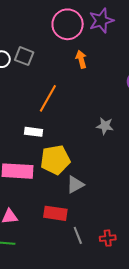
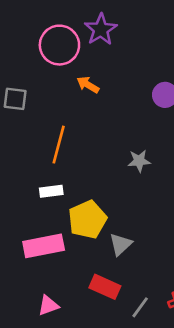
orange arrow: (81, 59) -> (88, 85), turned -30
red rectangle: (55, 213) -> (105, 287), turned 30
gray line: (78, 235) -> (140, 307), turned 72

